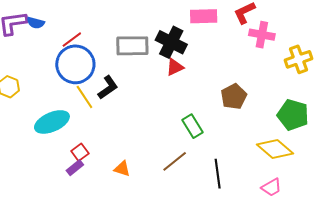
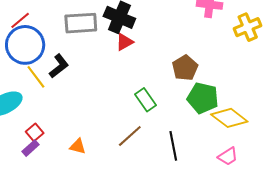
green pentagon: (293, 115) -> (203, 98), moved

